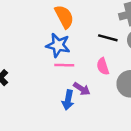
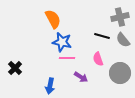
orange semicircle: (64, 17) -> (53, 19), moved
blue arrow: (68, 100) -> (50, 86), moved

